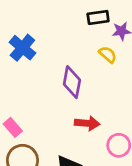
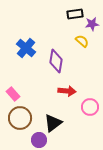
blue cross: (22, 48) -> (26, 48), moved

